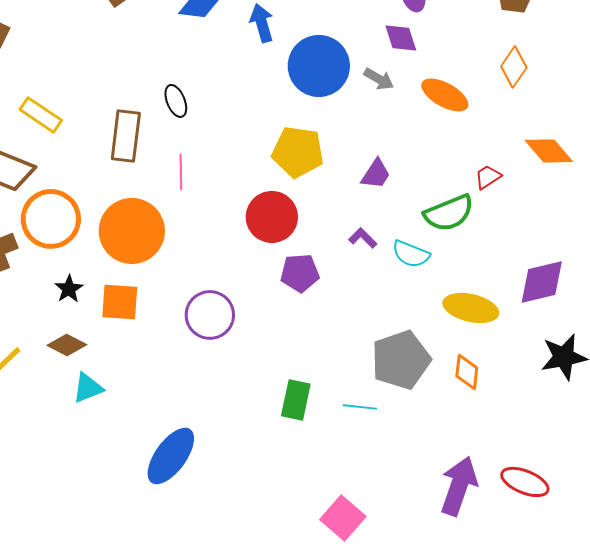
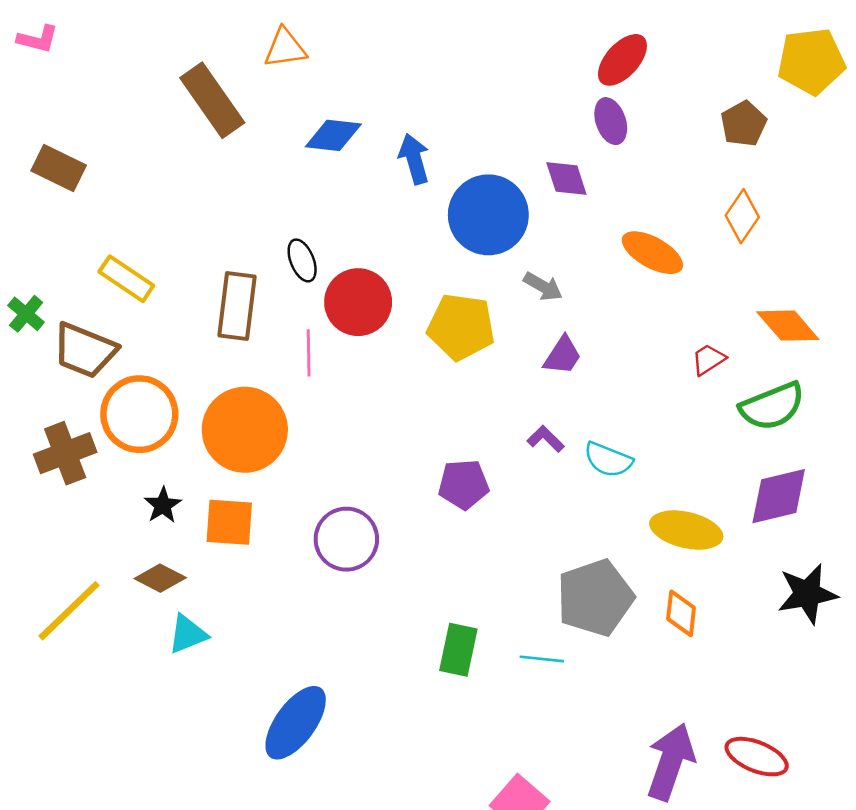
purple diamond: (401, 38) -> (566, 178), moved
gray arrow: (379, 79) -> (543, 286), moved
green semicircle: (449, 213) -> (772, 406), moved
red circle: (272, 217) -> (358, 302), moved

